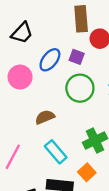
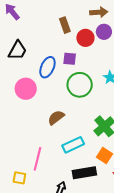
brown rectangle: (81, 19) -> (65, 25), size x0.7
cyan rectangle: (56, 152) -> (73, 145), turned -60

